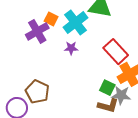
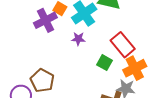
green square: (107, 88) -> (104, 63), moved

